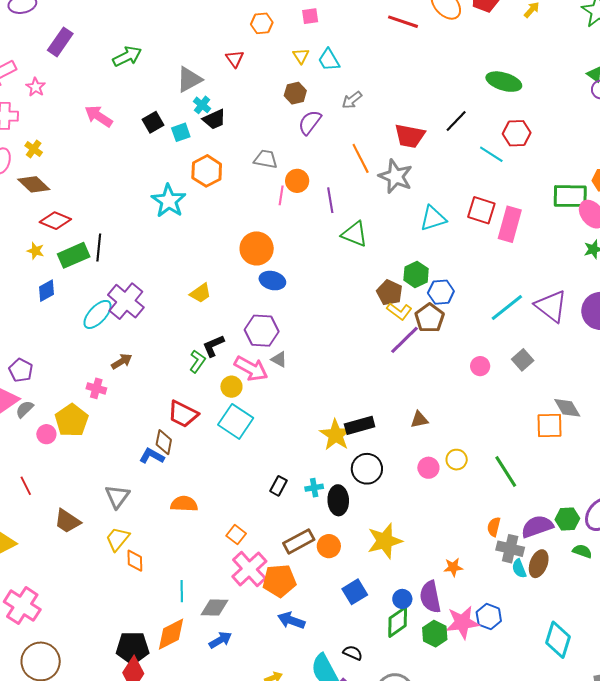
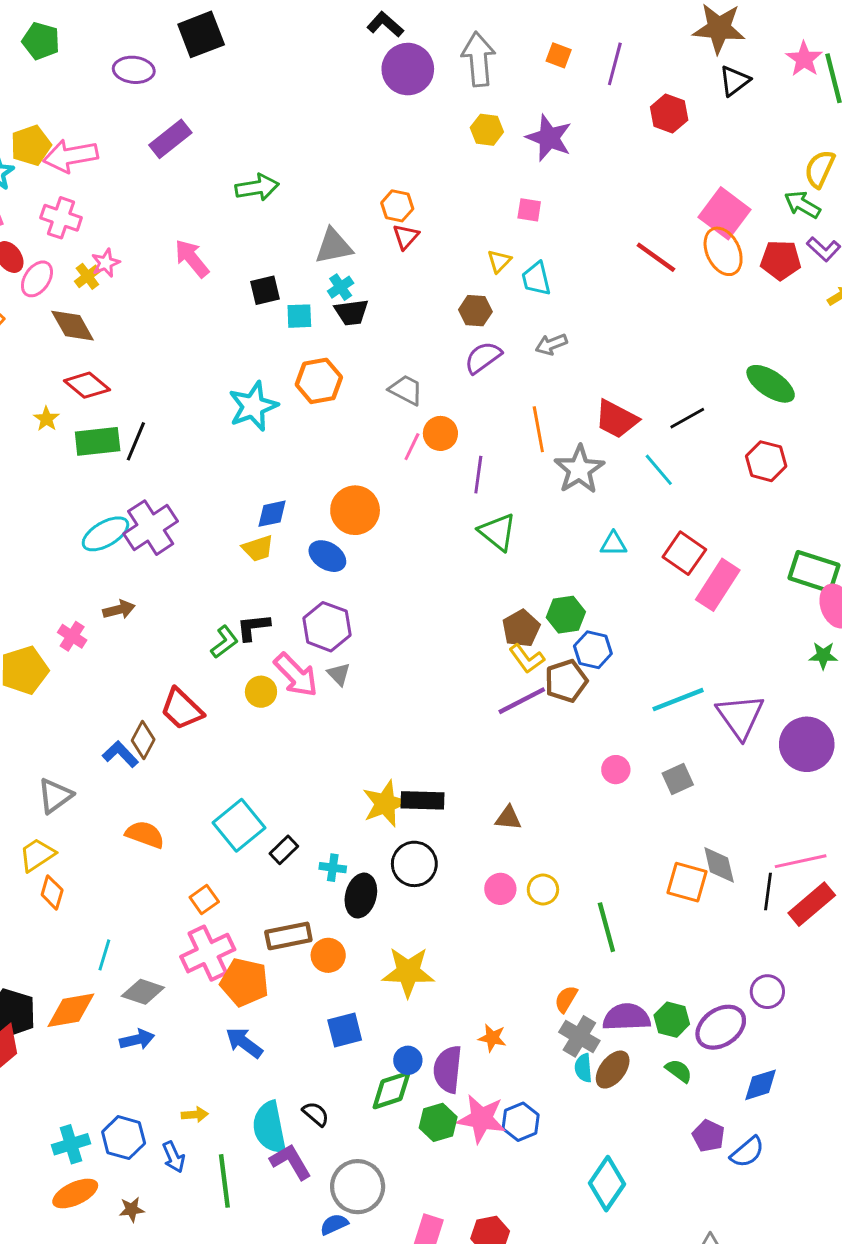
orange hexagon: (262, 23) -> (397, 206), moved
pink star: (36, 87) -> (106, 263), moved
cyan line: (491, 154) -> (659, 470), moved
cyan triangle: (433, 218) -> (614, 544), size x0.7
blue ellipse: (272, 281) -> (327, 556), moved
blue diamond: (46, 291) -> (272, 514), moved
cyan square: (236, 421) -> (239, 825), moved

